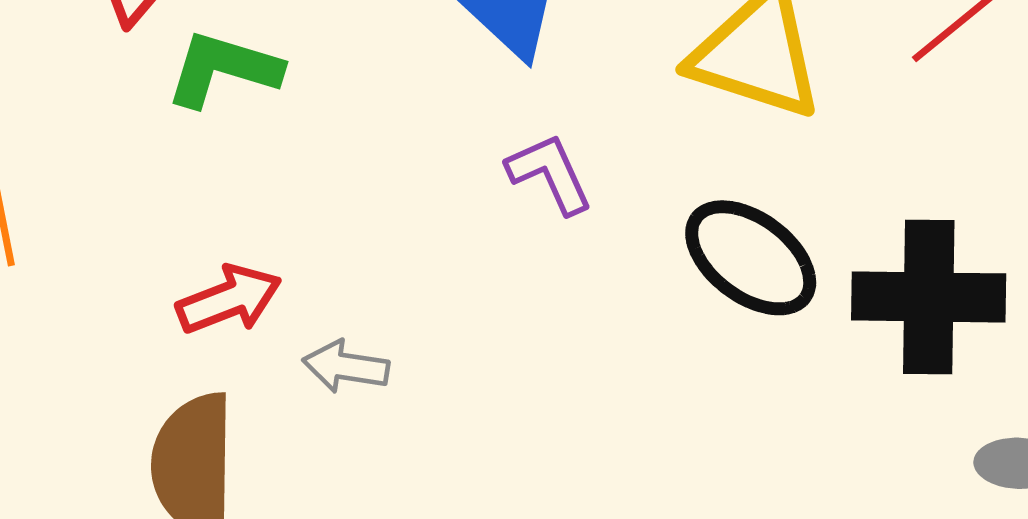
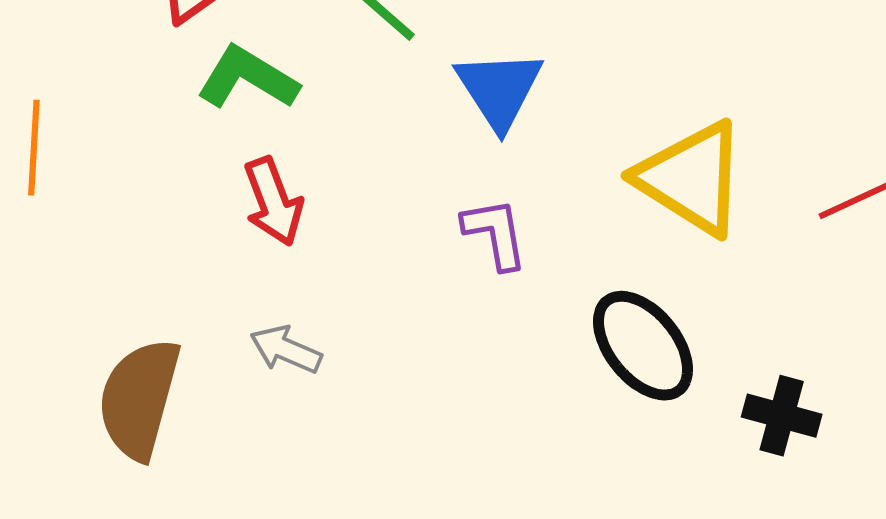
black cross: (929, 297) -> (782, 416), size x0.6
red arrow: (229, 299) -> (273, 202), moved, turned 76

